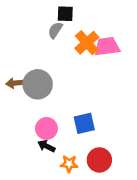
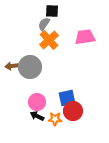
orange cross: (87, 43) -> (49, 40), moved
red circle: (99, 160) -> (73, 111), moved
orange star: (69, 164) -> (55, 119), moved

